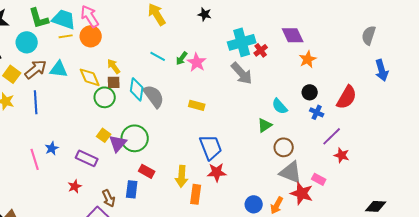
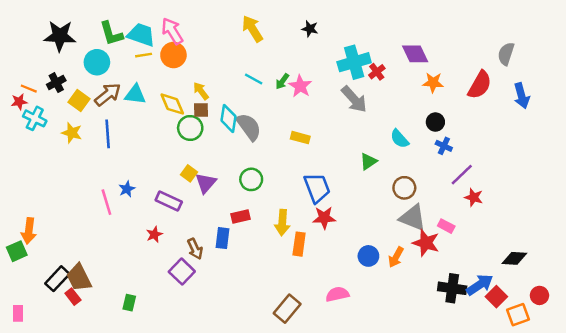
orange star: (308, 59) -> (433, 83), turned 30
red semicircle: (347, 97) -> (480, 85), moved
green triangle: (265, 125) -> (368, 161), moved
green circle: (135, 138) -> (251, 179), moved, size x0.7
red rectangle: (147, 171) -> (240, 217), turned -42

